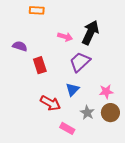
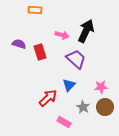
purple trapezoid: (80, 62) -> (76, 59), turned 85
red rectangle: (40, 65) -> (40, 52), moved
red arrow: (50, 103) -> (48, 98), turned -72

